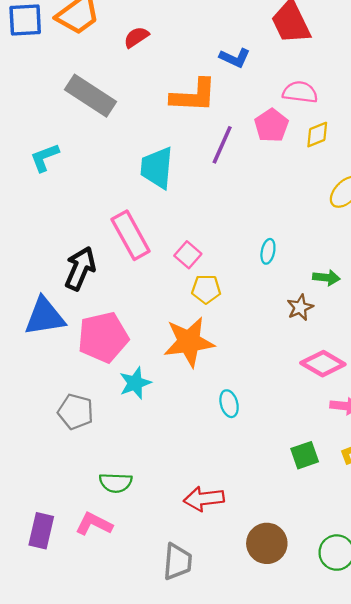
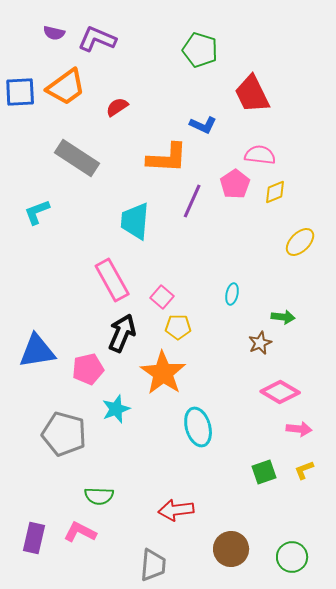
black arrow: (80, 269) -> (122, 333), moved
pink pentagon: (103, 337) -> (88, 369), size x0.7
orange star: (189, 342) -> (163, 373), turned -30
cyan ellipse: (229, 404) -> (198, 427), size x1.6
gray pentagon: (76, 412) -> (64, 434), size x1.4

